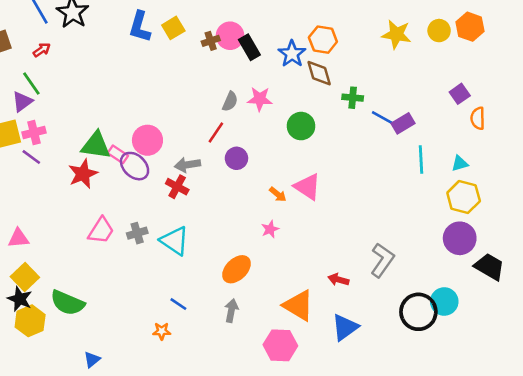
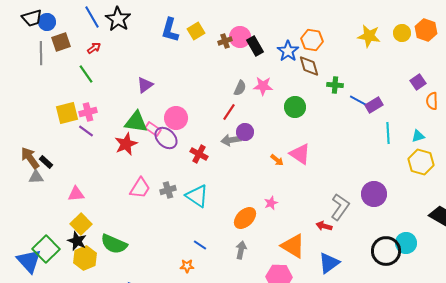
purple triangle: (22, 102) -> (145, 85), moved
gray arrow: (187, 165) -> (231, 140), moved
pink star: (270, 229) -> (271, 203), moved
purple circle: (460, 238) -> (374, 194), moved
gray L-shape: (382, 260) -> (340, 207), moved

